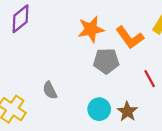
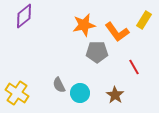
gray semicircle: (50, 90) -> (59, 85), moved
cyan circle: (99, 109) -> (80, 93), moved

